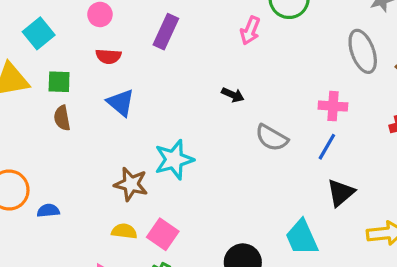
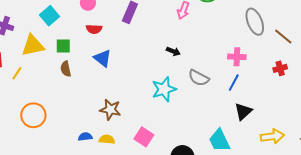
cyan star: (174, 160) -> (164, 89), moved
blue semicircle: (48, 211) -> (85, 137), moved
pink square: (163, 234) -> (144, 137), moved

